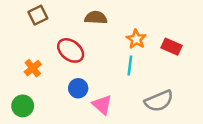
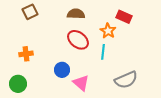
red rectangle: (171, 47) -> (124, 17), moved
red ellipse: (71, 50) -> (78, 40), moved
orange cross: (33, 68) -> (26, 54), turned 32

